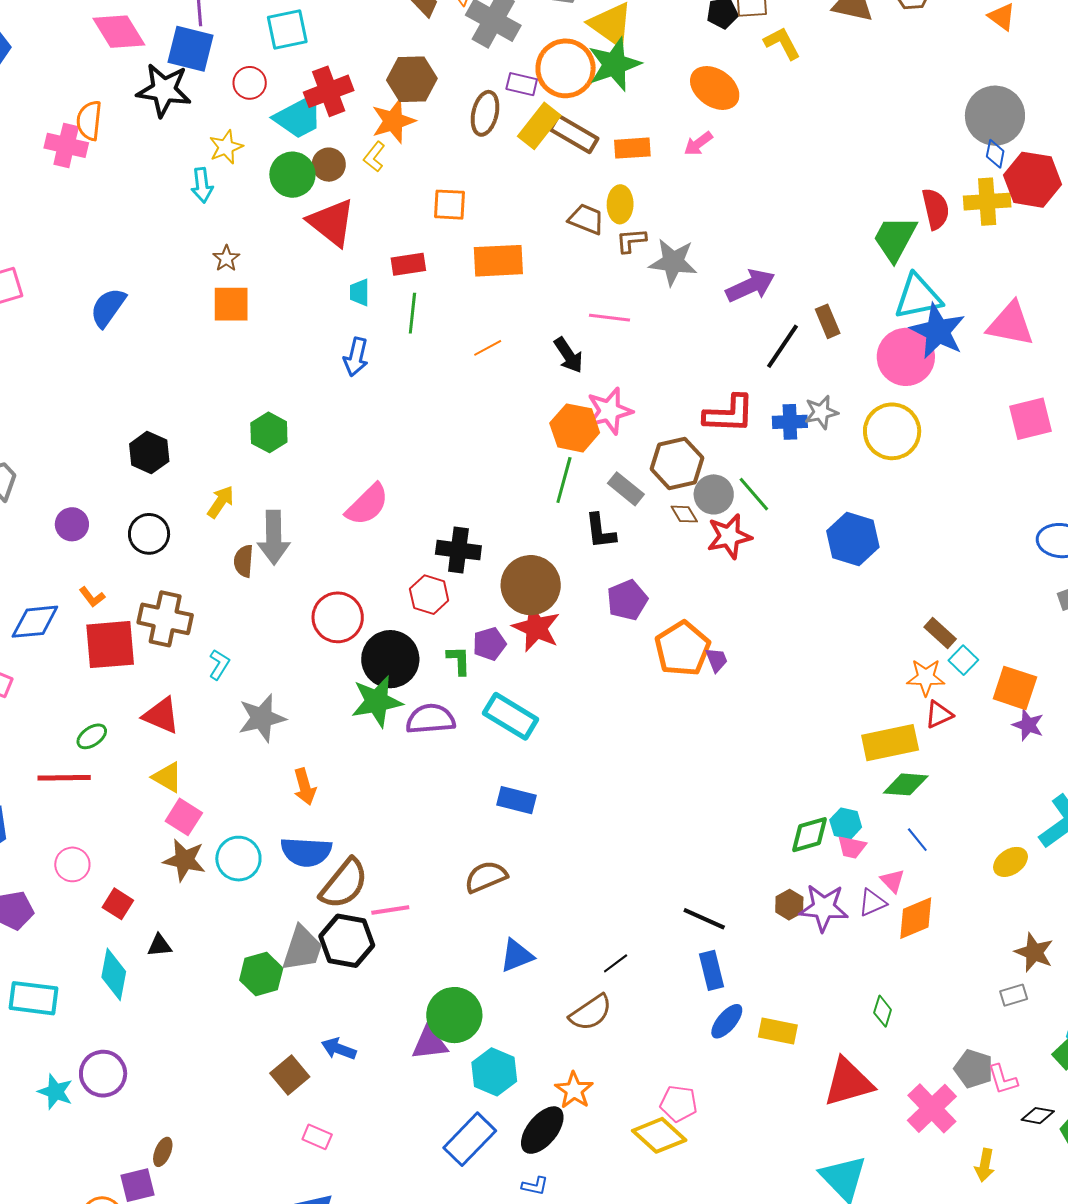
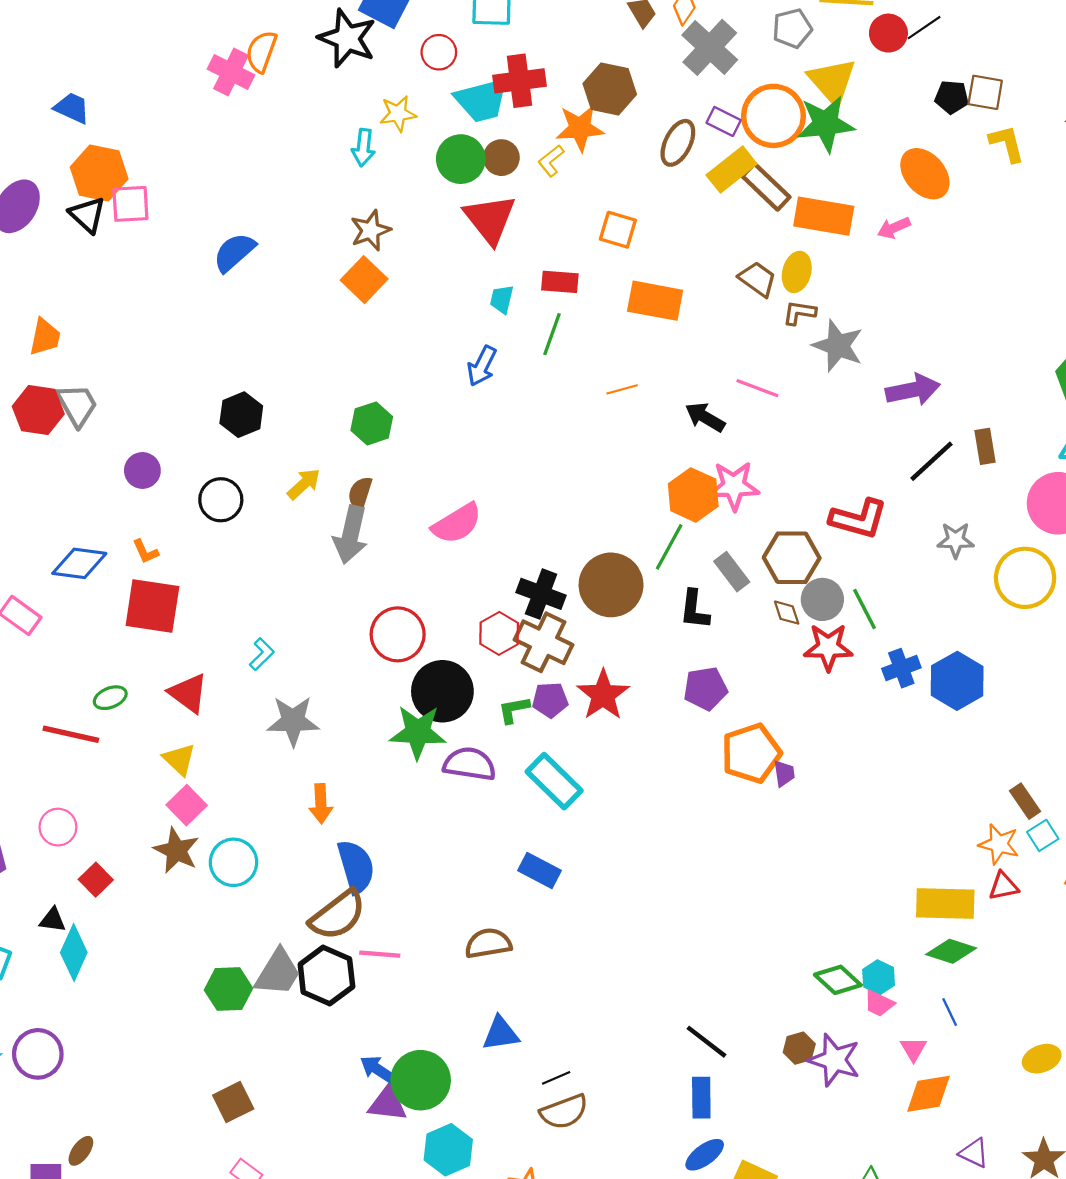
orange rectangle: (632, 148) -> (824, 216), size x1.5
brown star: (226, 258) -> (370, 230), size x1.4
orange square: (231, 304) -> (364, 280), turned 30
black arrow: (569, 355) -> (705, 417), turned 141
blue cross: (790, 422) -> (901, 668), moved, turned -32
brown semicircle: (244, 561) -> (360, 494), moved
brown circle: (531, 585) -> (611, 585), moved
brown cross: (165, 619) -> (544, 642), moved
green L-shape: (459, 660) -> (514, 710), turned -112
green diamond: (809, 835) -> (838, 980), turned 45
blue semicircle: (306, 852) -> (356, 867), moved, turned -123
purple triangle: (872, 903) -> (974, 1153), moved, turned 36
black triangle: (159, 945) -> (53, 920), moved
black line: (616, 963) -> (556, 1078), moved
blue arrow: (339, 1049) -> (378, 1069), moved

